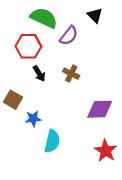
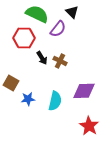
black triangle: (95, 15) -> (72, 12), moved
black arrow: (39, 74) -> (42, 58), moved
cyan semicircle: (52, 141) -> (55, 101), moved

